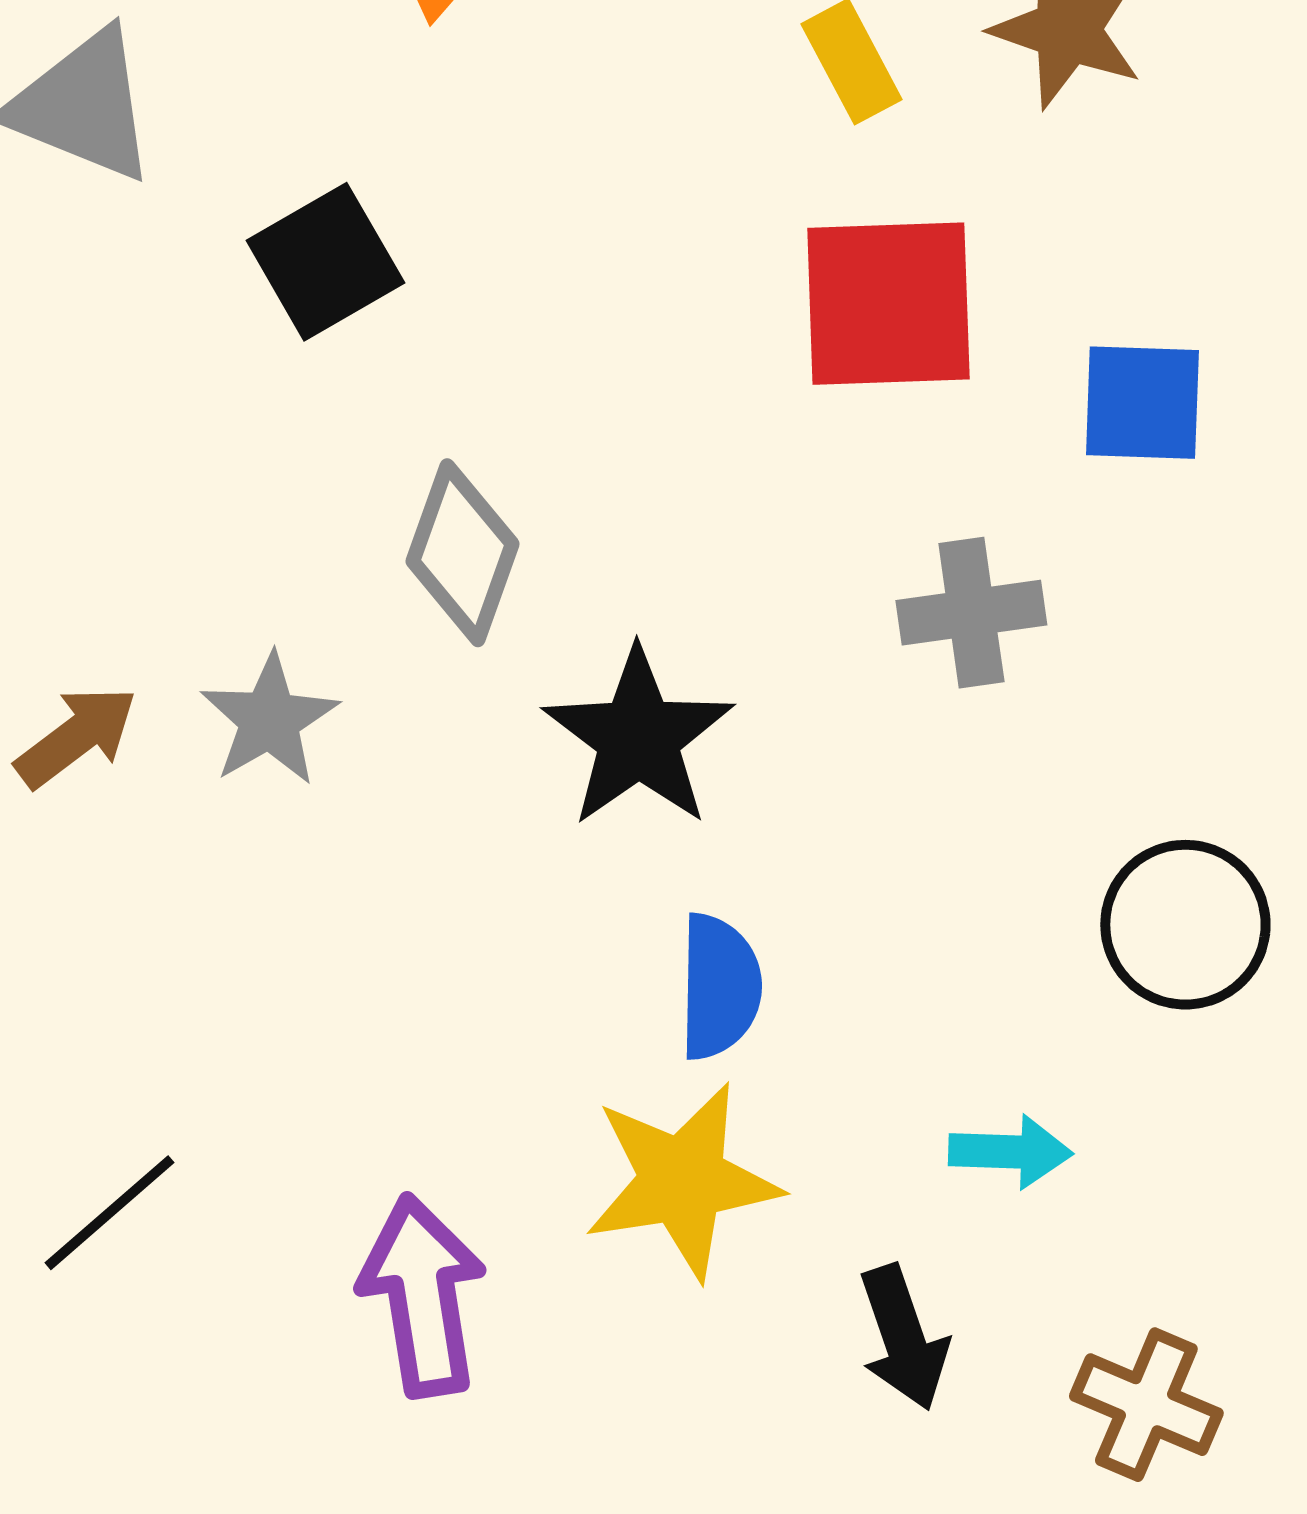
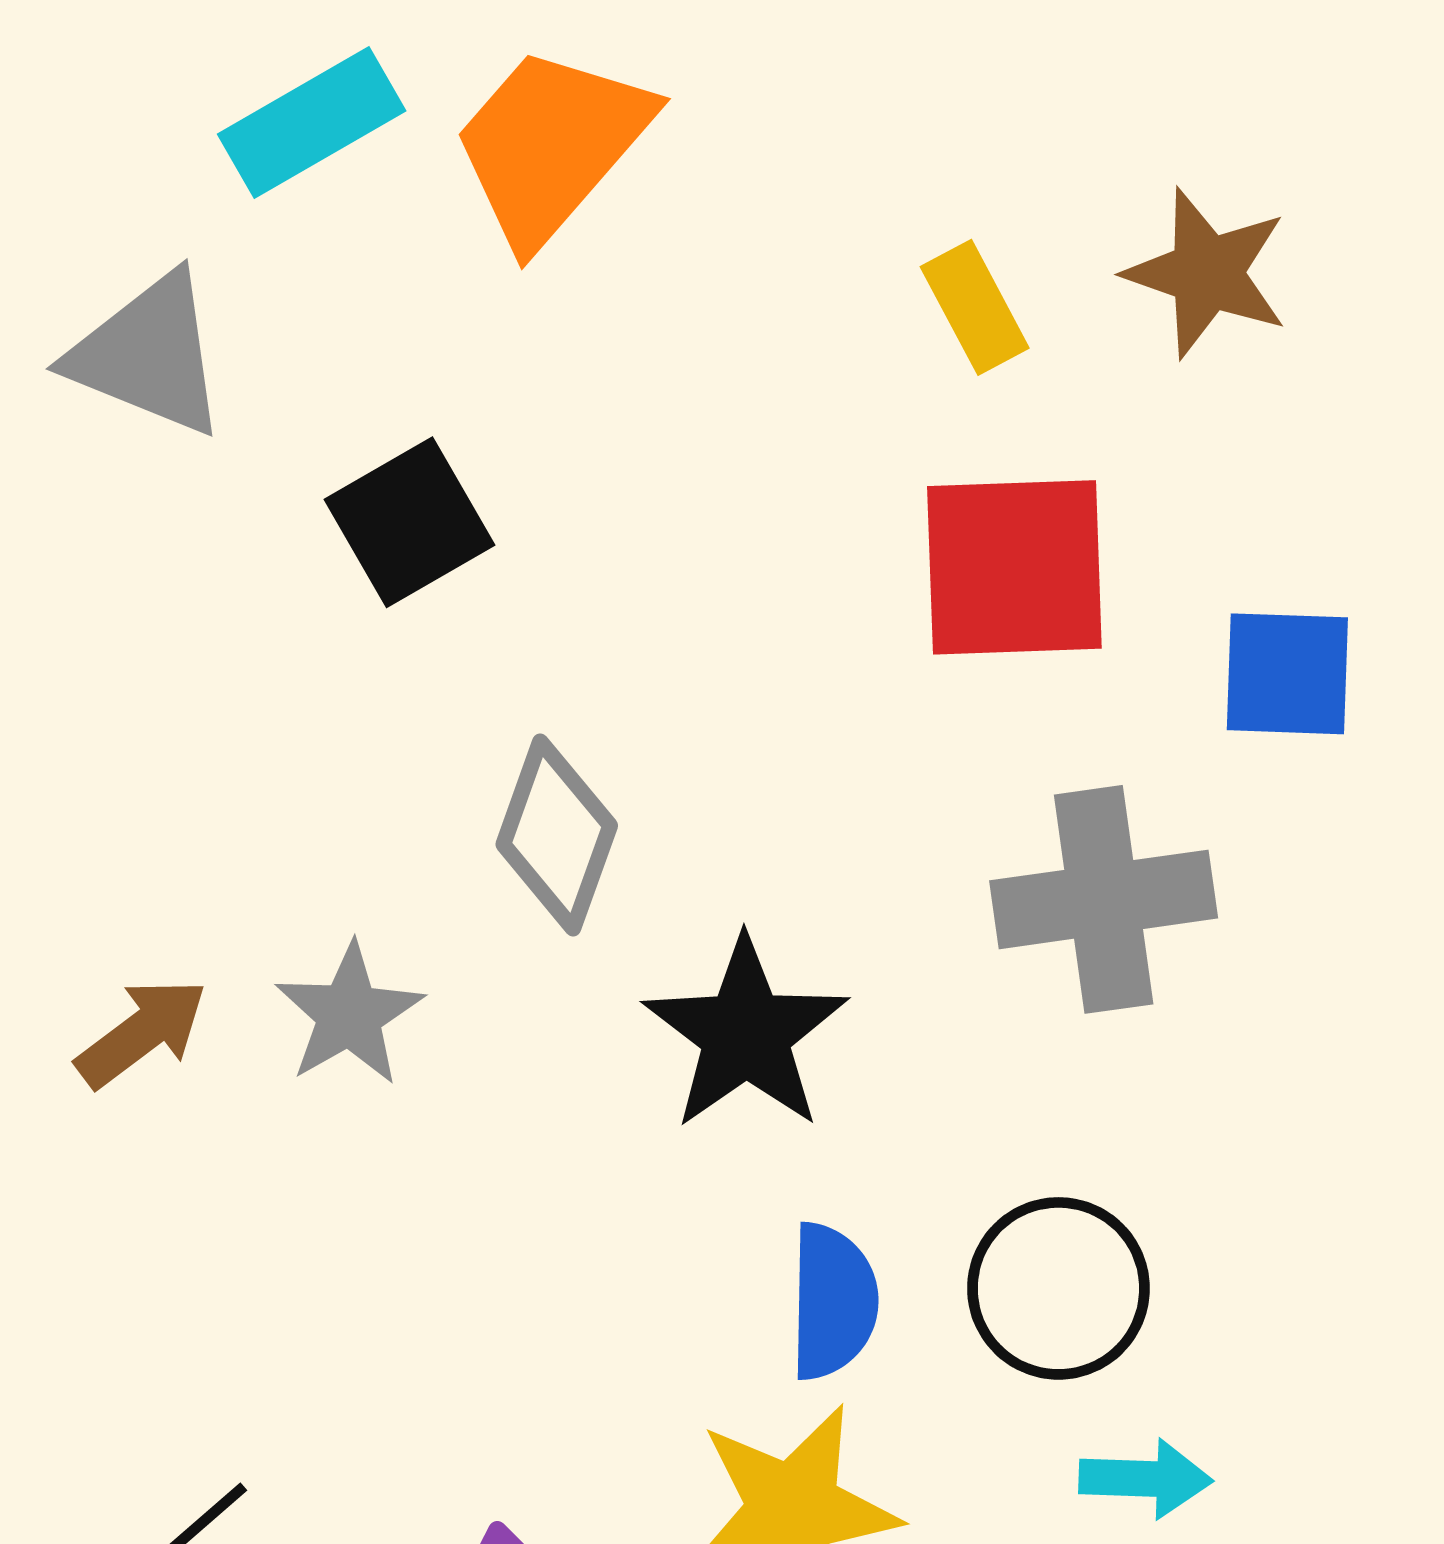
gray cross: (971, 613) -> (1104, 899), size x1.4
black circle: (1185, 925) -> (1058, 1288), moved

